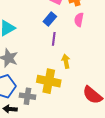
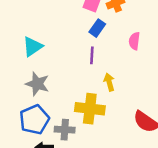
blue rectangle: (50, 19) -> (97, 28), moved
pink semicircle: (79, 20) -> (134, 41), moved

